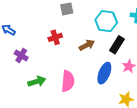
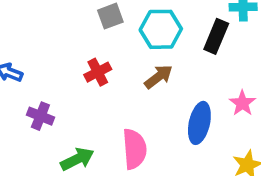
cyan hexagon: (106, 21) -> (161, 29), moved
black rectangle: (117, 45) -> (216, 36), moved

